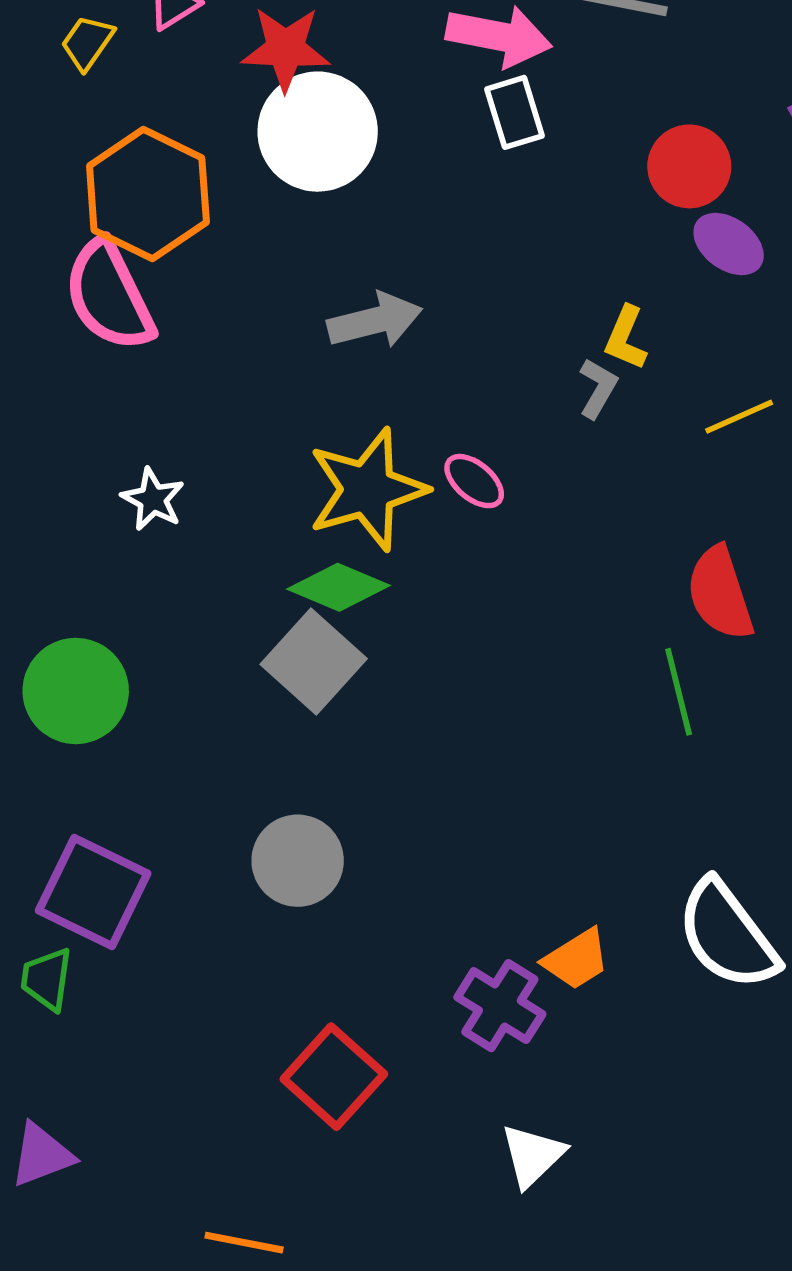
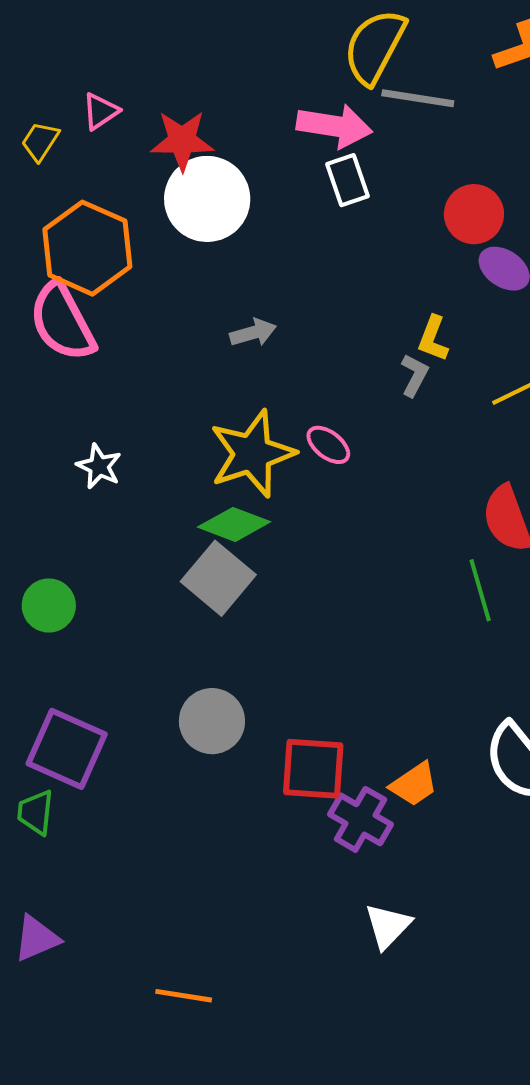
gray arrow: (375, 321) -> (253, 333), size x0.7
green circle: (76, 691) -> (49, 606), size x0.7
red square: (334, 1077) -> (313, 769), moved, turned -36

